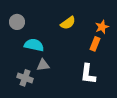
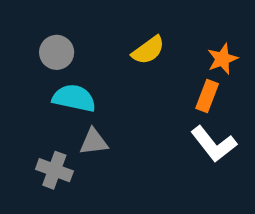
gray circle: (17, 22) -> (57, 52), moved
white L-shape: (88, 74) -> (214, 144), moved, turned -45

